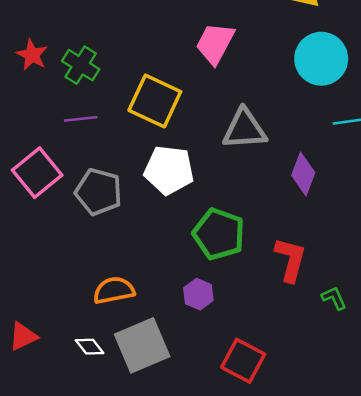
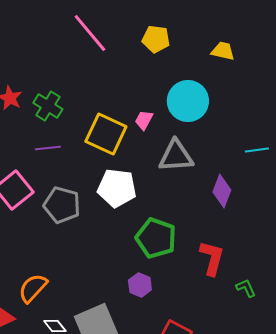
pink trapezoid: (215, 43) -> (144, 120), moved, size x0.6
cyan circle: (321, 59) -> (188, 101), moved
orange semicircle: (114, 290) -> (33, 288), moved, turned -36

